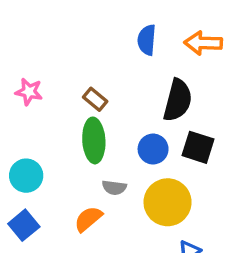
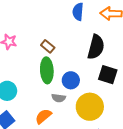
blue circle: (153, 149) -> (71, 80), moved

